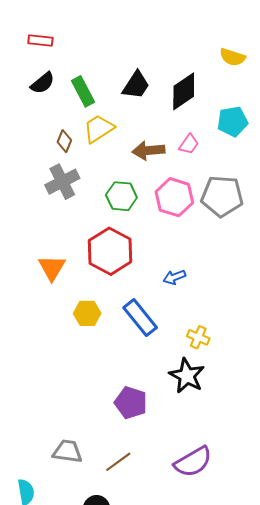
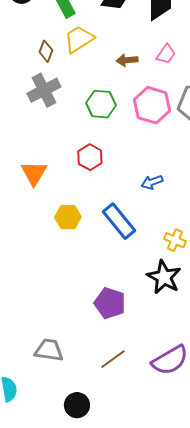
brown arrow: (148, 150) -> (127, 60), size x0.7
red hexagon: (110, 251) -> (90, 157), size x0.6
brown line: (118, 462) -> (113, 359), moved

